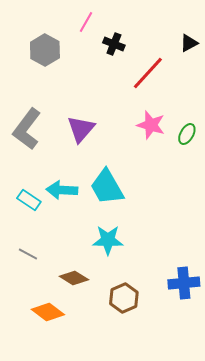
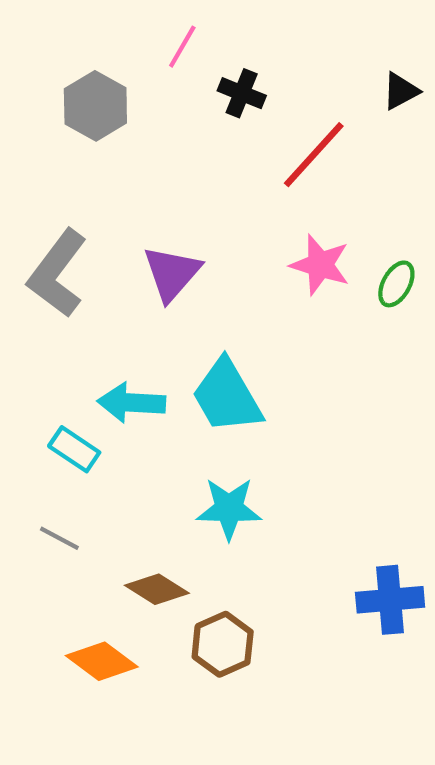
cyan rectangle: (29, 200) -> (74, 449), moved
brown hexagon: (124, 298) -> (223, 644), moved

